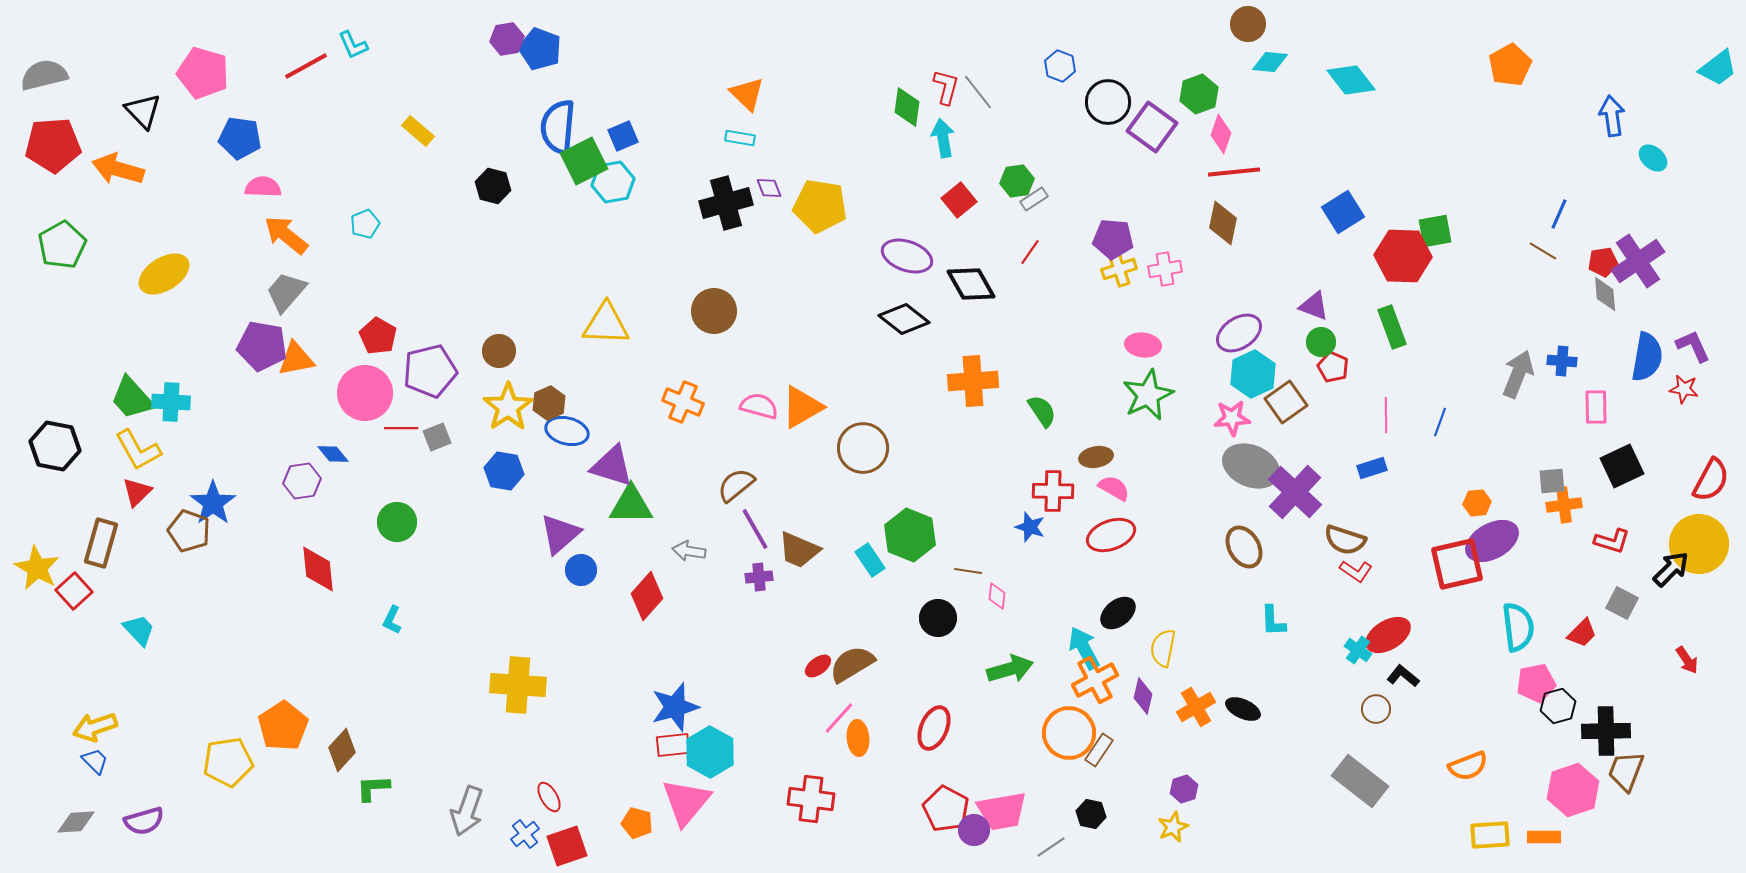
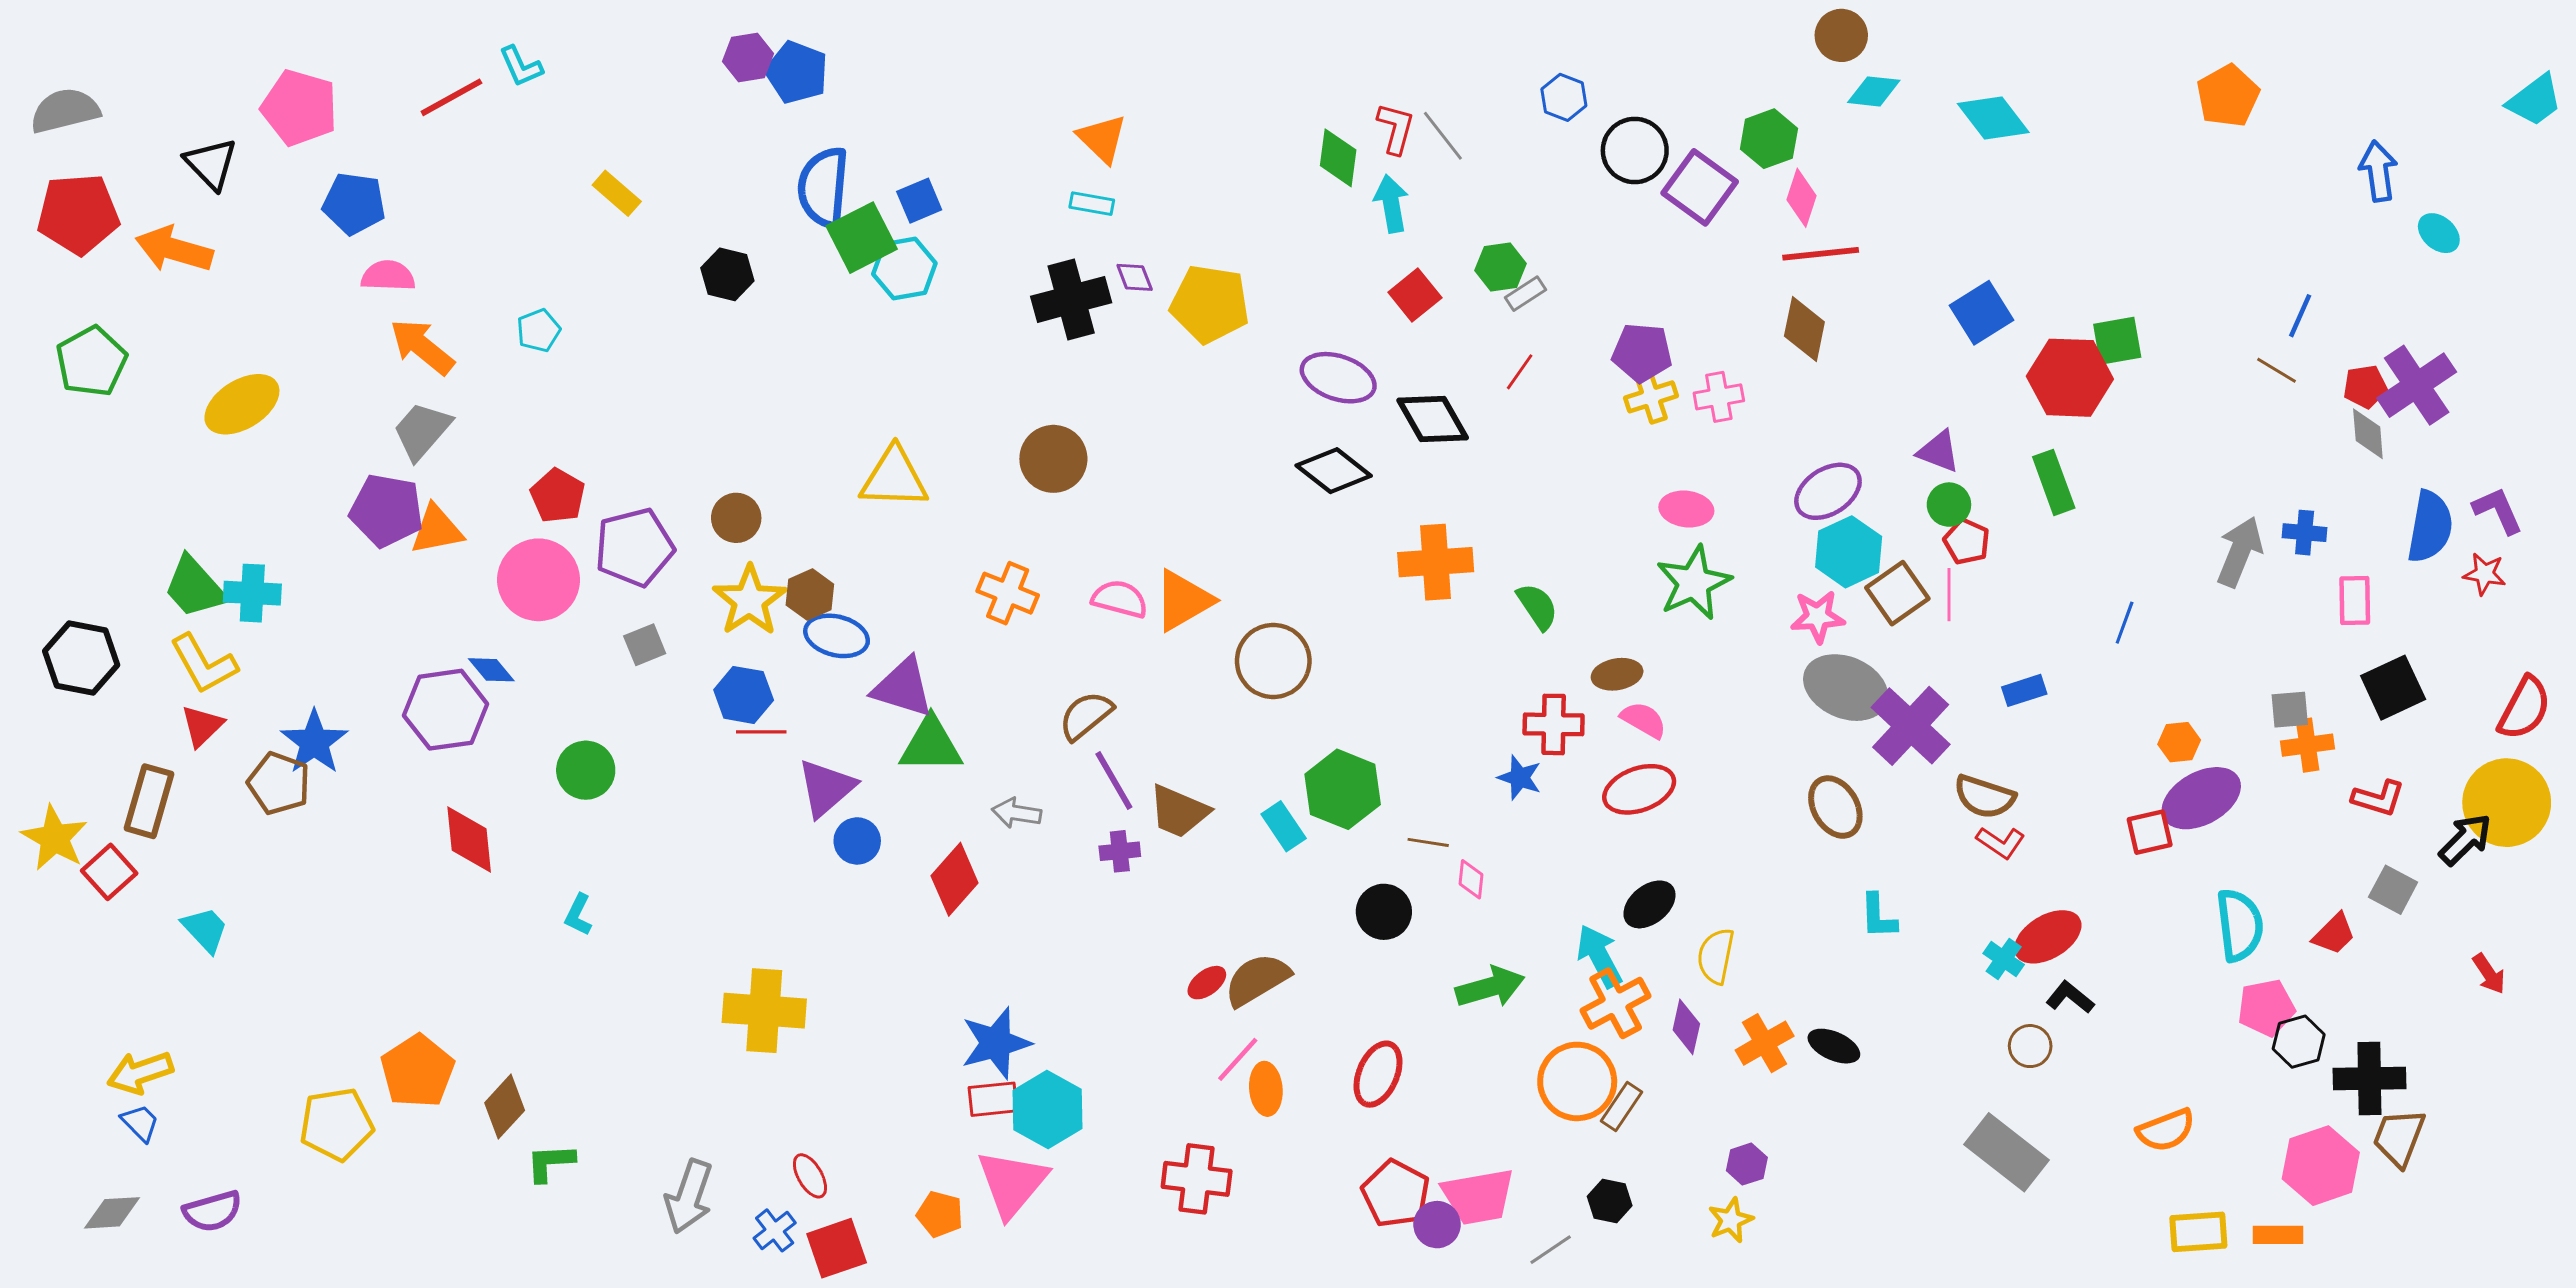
pink line: (1386, 415) -> (1949, 595), moved
red line: (401, 428) -> (761, 732), moved
purple hexagon: (302, 481) -> (446, 710), size x1.5
red square: (1457, 564) -> (2150, 832), size x0.6

